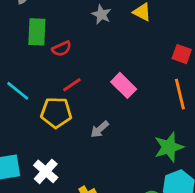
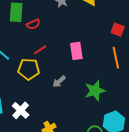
pink rectangle: (124, 85) -> (76, 51), turned 36
green star: (169, 147) -> (95, 91), moved

